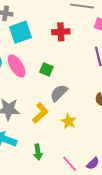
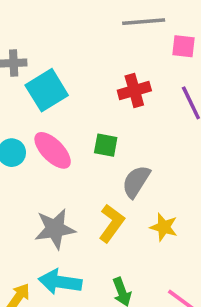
red cross: (61, 32) -> (134, 91), moved

